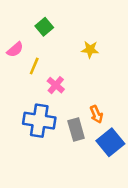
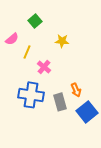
yellow star: (90, 50) -> (62, 41), moved

